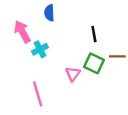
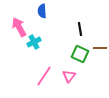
pink triangle: (73, 74) -> (69, 76), moved
pink line: (38, 94) -> (44, 76), moved, turned 50

